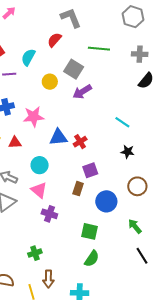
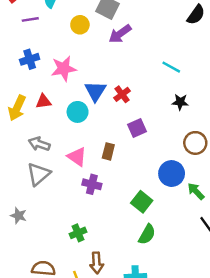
blue triangle: (58, 137) -> (95, 91), turned -48
cyan circle: (40, 165) -> (78, 112), moved
brown rectangle: (78, 189) -> (108, 151), moved
blue circle: (106, 201) -> (172, 174), moved
green square: (89, 231) -> (142, 202), turned 30

